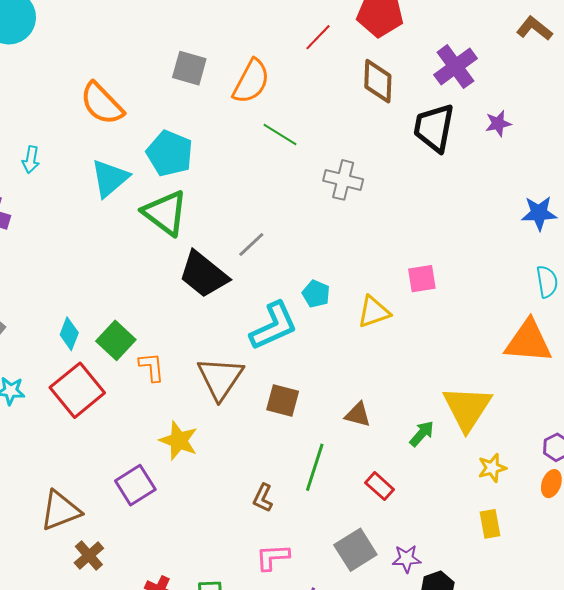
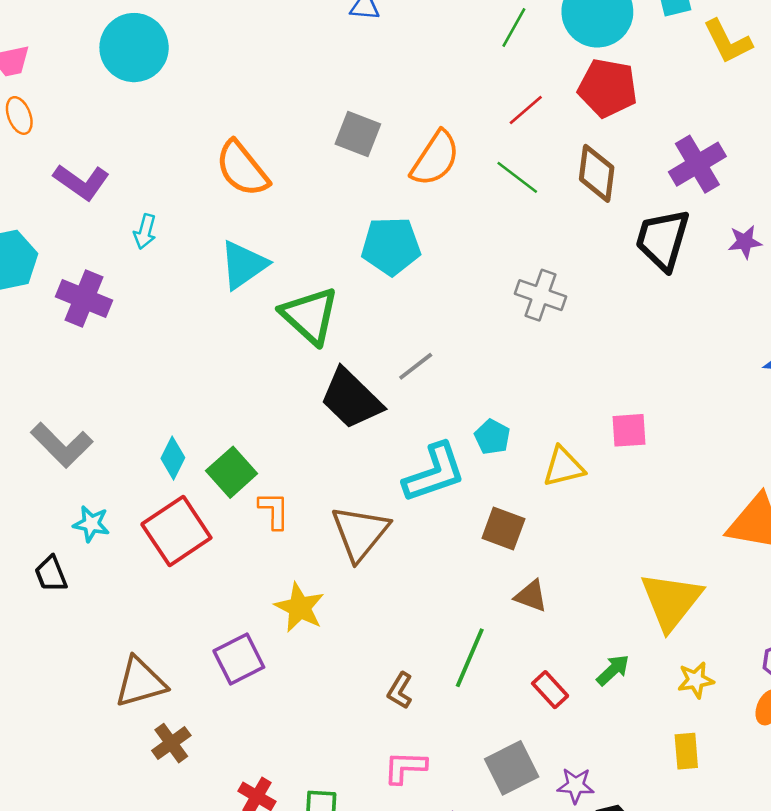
green line: (280, 134) -> (517, 177), moved
cyan pentagon: (170, 153) -> (391, 246), moved, turned -30
brown square: (283, 400) -> (503, 529), moved
green arrow: (422, 434) -> (613, 670), moved

